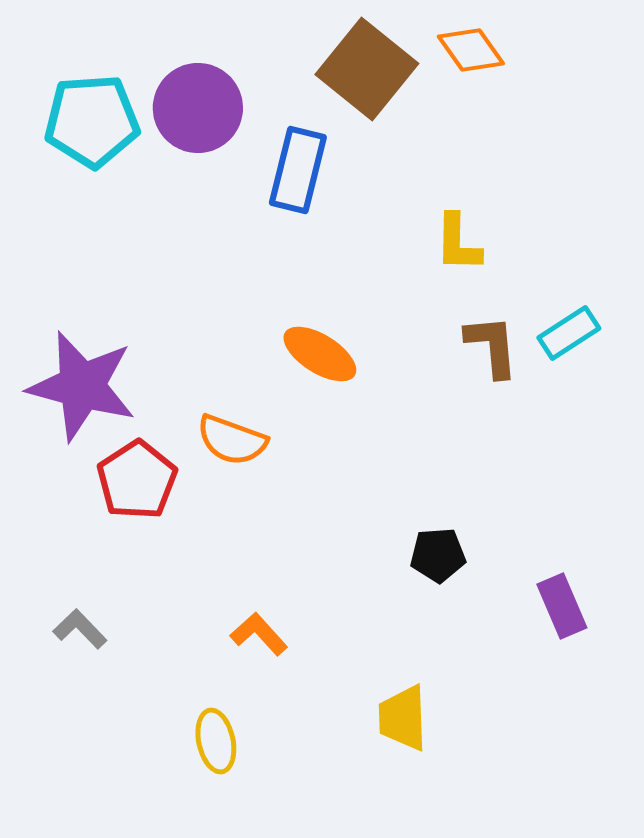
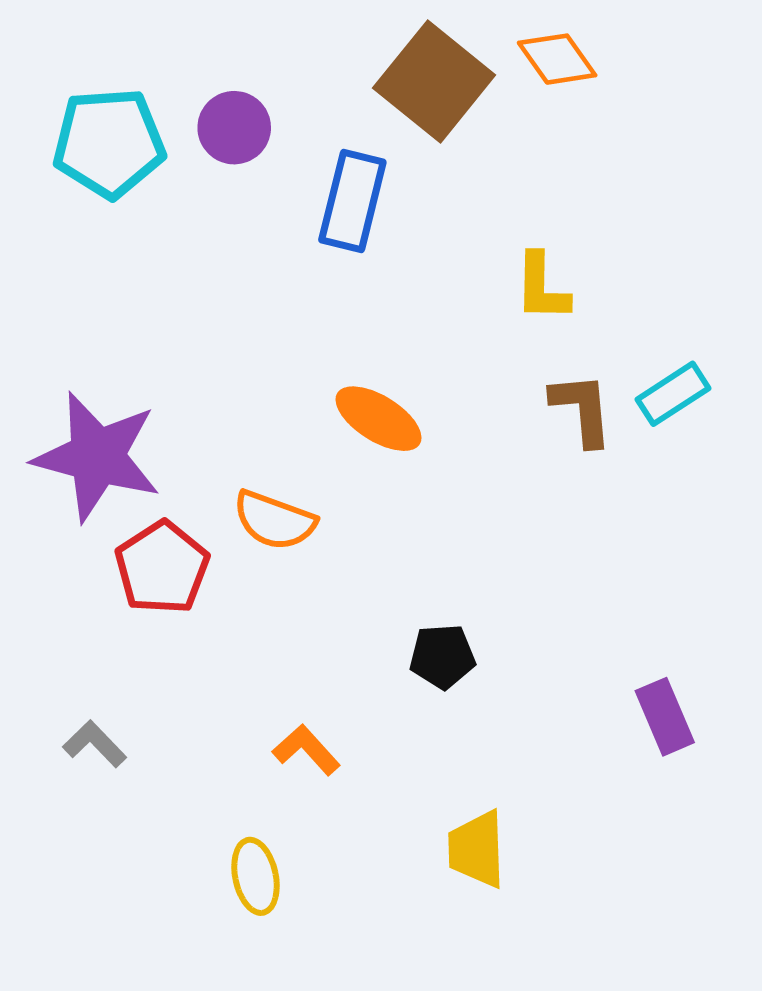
purple circle: (198, 108) -> (234, 128), size x0.7
black pentagon: (438, 555) -> (442, 656), moved

